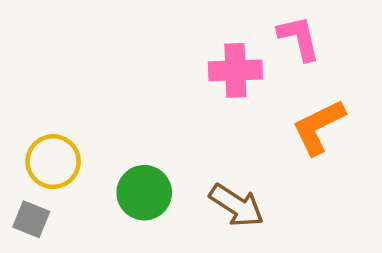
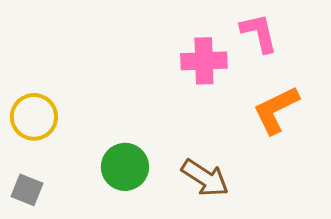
yellow circle: (53, 162) -> (34, 117), moved

